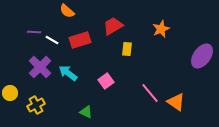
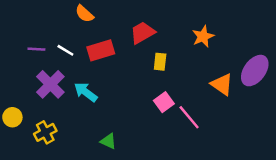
purple line: (34, 32) -> (36, 49), moved
pink square: (106, 81) -> (164, 102), moved
orange triangle: (176, 102) -> (222, 84), moved

